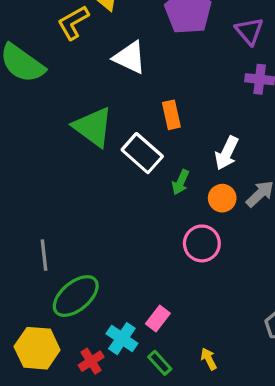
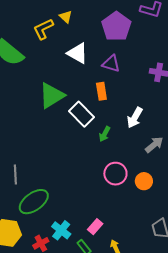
purple triangle: (249, 31) -> (111, 64), moved, turned -36
green triangle: (93, 127) -> (52, 96), turned 48
orange circle: (222, 198) -> (144, 181), moved
pink rectangle: (158, 319) -> (95, 227), moved

